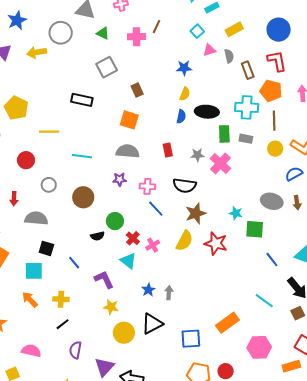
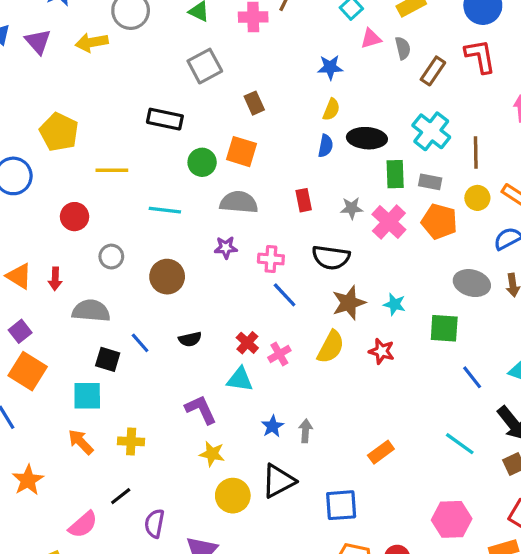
brown rectangle: (248, 70) -> (433, 71), turned 54
orange pentagon: (271, 91) -> (439, 221), moved
cyan cross: (247, 107) -> (431, 131), turned 35
cyan star: (236, 213) -> (394, 304), moved
green circle: (115, 221) -> (202, 162), moved
red star: (216, 243) -> (382, 351), size x0.7
cyan triangle: (128, 261) -> (240, 379), turned -30
blue line: (74, 263) -> (140, 343), moved
orange rectangle: (227, 323) -> (381, 452), moved, size x0.7
black line: (63, 324) -> (121, 496), moved
pink semicircle: (31, 351) -> (83, 525), turned 126

